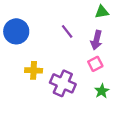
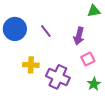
purple line: (67, 31) -> (46, 31), moved
purple arrow: (96, 40) -> (79, 36), moved

